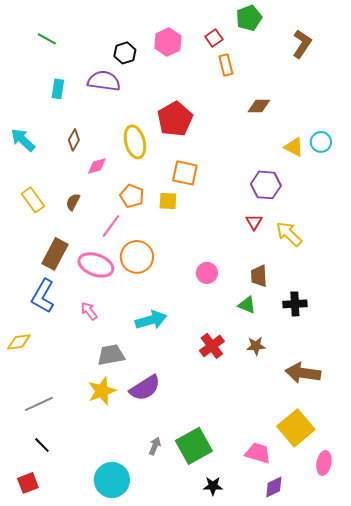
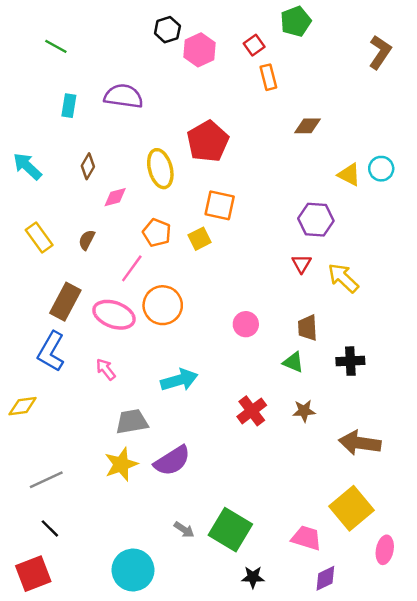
brown L-shape: (302, 44) -> (380, 52), moved
black hexagon: (125, 53) -> (167, 30), moved
yellow square: (168, 201) -> (199, 239), turned -30
gray arrow: (155, 446) -> (184, 530), turned 102
green square: (194, 446) -> (230, 530), turned -30
red square: (28, 483) -> (33, 574), size x1.4

